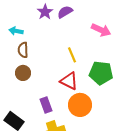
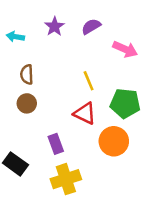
purple semicircle: (65, 12) -> (91, 26), moved
cyan arrow: (16, 31) -> (15, 37), moved
orange circle: (80, 105) -> (114, 141), moved

